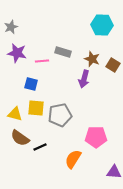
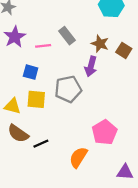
gray rectangle: (63, 52) -> (67, 36), turned 35
purple star: (17, 53) -> (15, 37), turned 30
gray pentagon: (60, 115) -> (68, 89), moved
pink pentagon: (96, 137) -> (105, 132), turned -30

